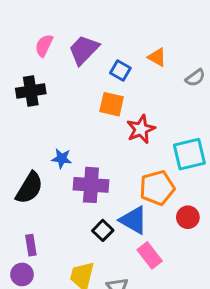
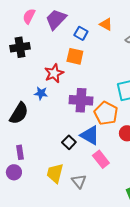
red star: (141, 129) -> (54, 73), moved
purple cross: (91, 185) -> (81, 100), moved
orange pentagon: (157, 188) -> (106, 113), turned -30

